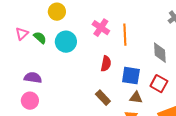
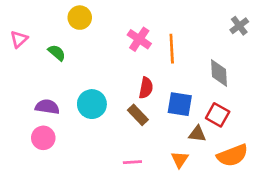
pink triangle: (22, 34) -> (19, 39), moved
cyan circle: (66, 42) -> (92, 104), moved
brown rectangle: (103, 98) -> (138, 115), moved
brown triangle: (136, 98) -> (197, 134), moved

